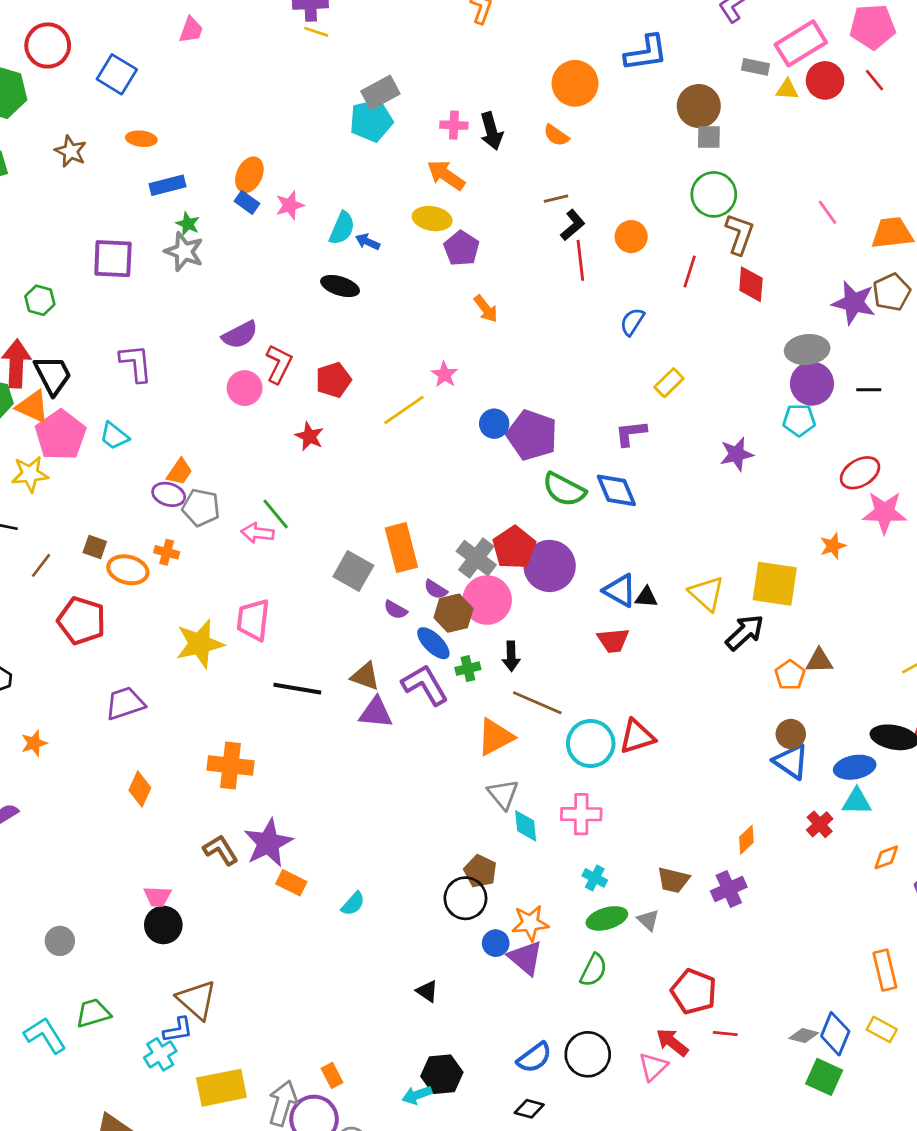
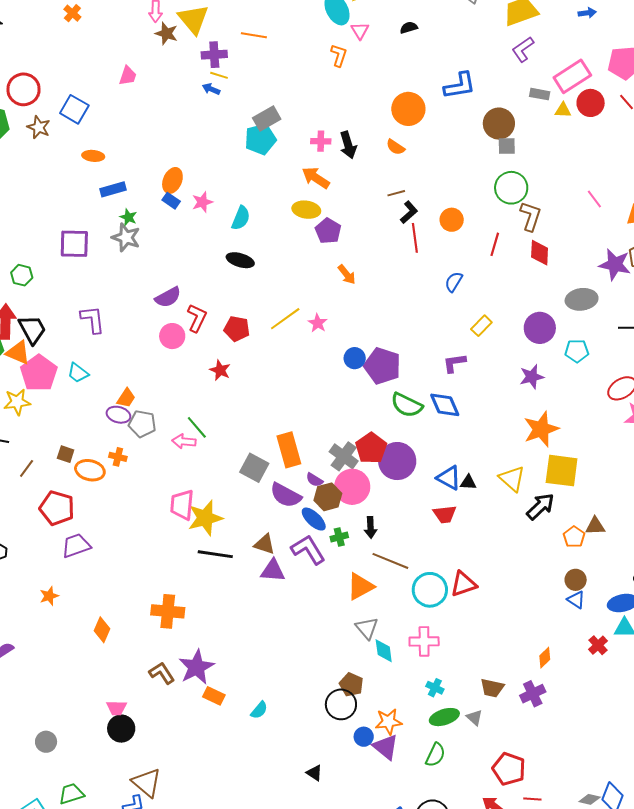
brown star: (71, 151) -> (39, 127), moved
blue arrow: (368, 242) -> (211, 89), moved
red pentagon: (333, 380) -> (237, 329), turned 30
purple circle: (812, 384) -> (540, 328), moved
yellow line: (404, 410) -> (285, 319), moved
orange star: (833, 546) -> (541, 429), moved, size x1.8
purple semicircle: (396, 610) -> (286, 495), size x1.8
yellow star: (200, 644) -> (205, 518), moved
purple trapezoid: (125, 703) -> (76, 546), moved
orange star: (34, 743) -> (49, 596), moved
blue triangle: (791, 761) -> (576, 600), size x0.7

